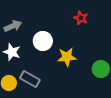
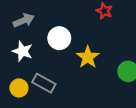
yellow star: (67, 57) -> (88, 57), turned -30

